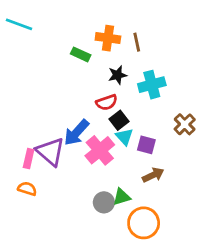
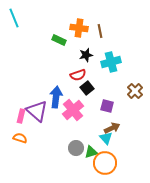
cyan line: (19, 24) -> (14, 18), turned 48
blue arrow: (76, 133) -> (56, 97), turned 145
cyan triangle: (124, 137) -> (106, 138), moved
green triangle: (122, 197) -> (91, 152), moved

